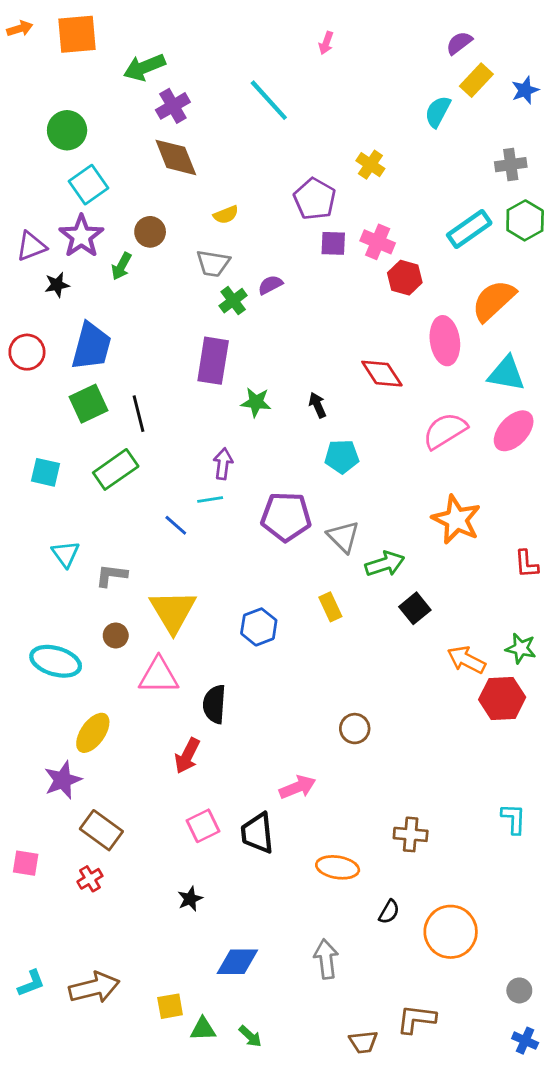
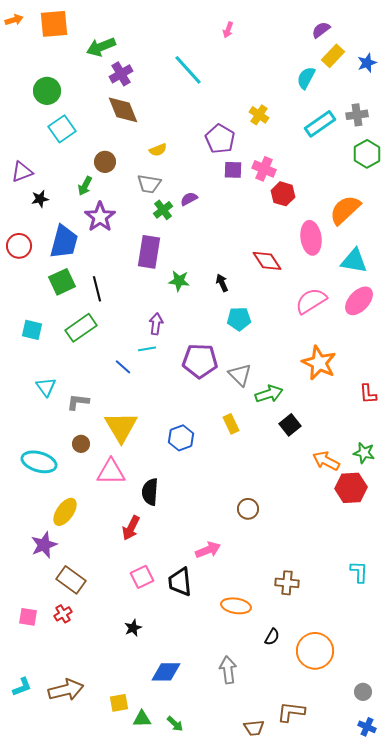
cyan rectangle: (469, 229) -> (320, 124), moved
purple star: (81, 236) -> (100, 217), moved
pink square: (26, 863) -> (28, 617), moved

